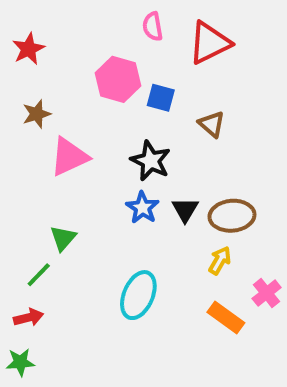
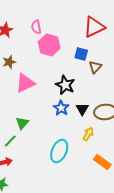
pink semicircle: (153, 26) -> (36, 27), moved
blue square: (161, 98) -> (81, 54), moved
brown triangle: (212, 124) -> (95, 67), turned 32
yellow arrow: (220, 261) -> (88, 134), moved

